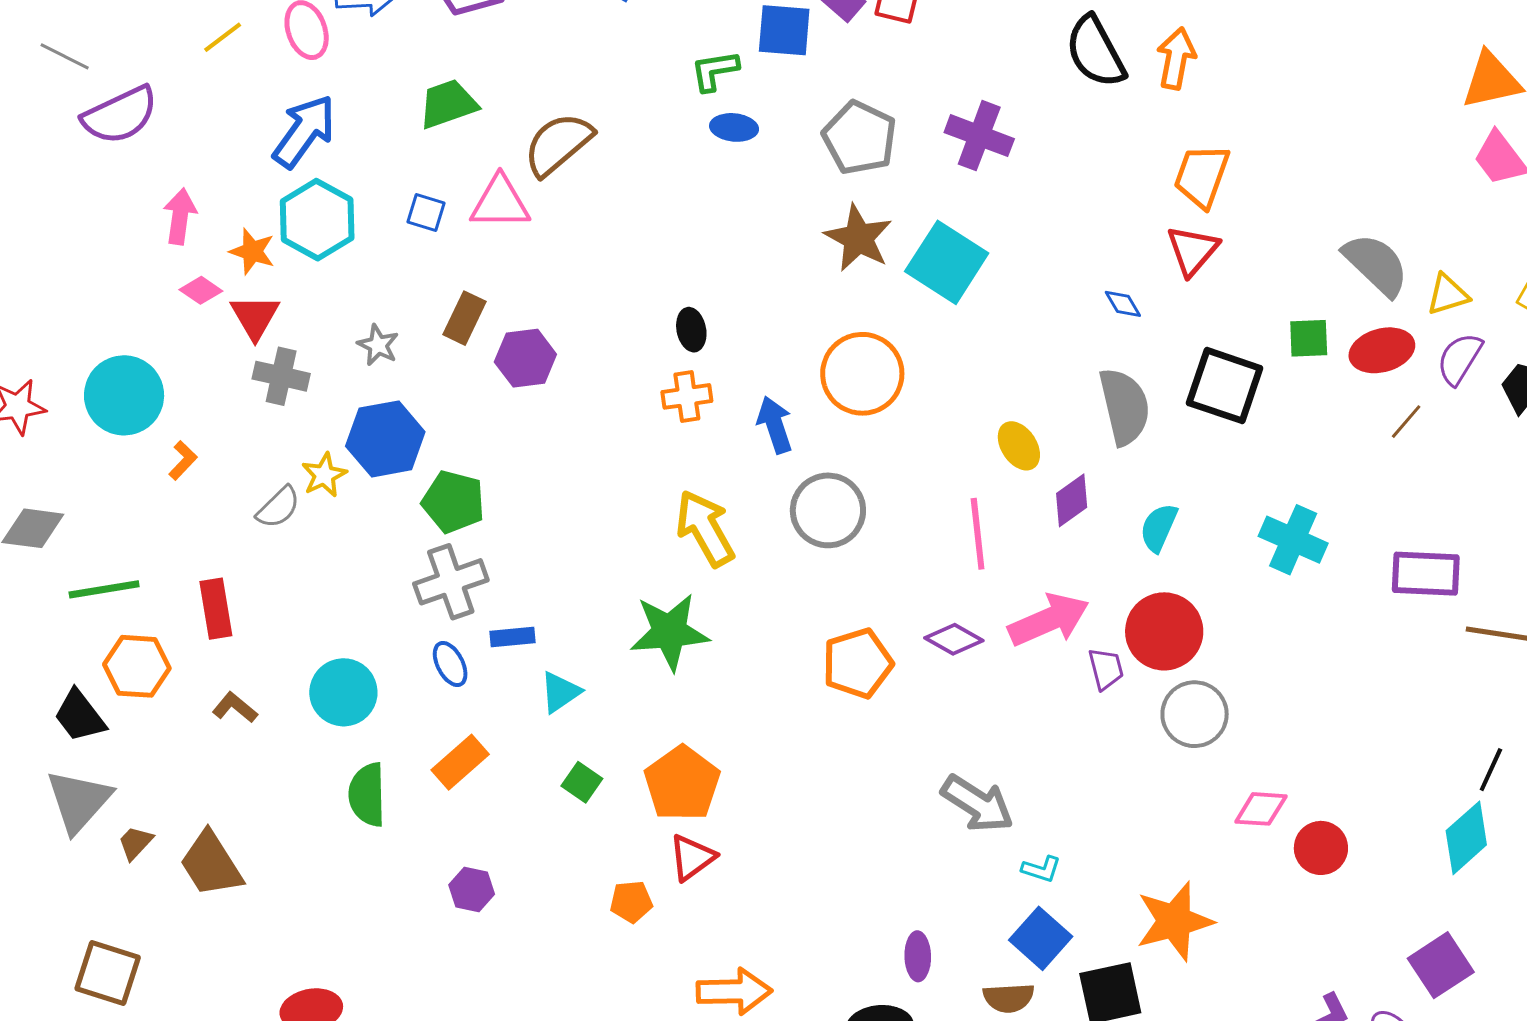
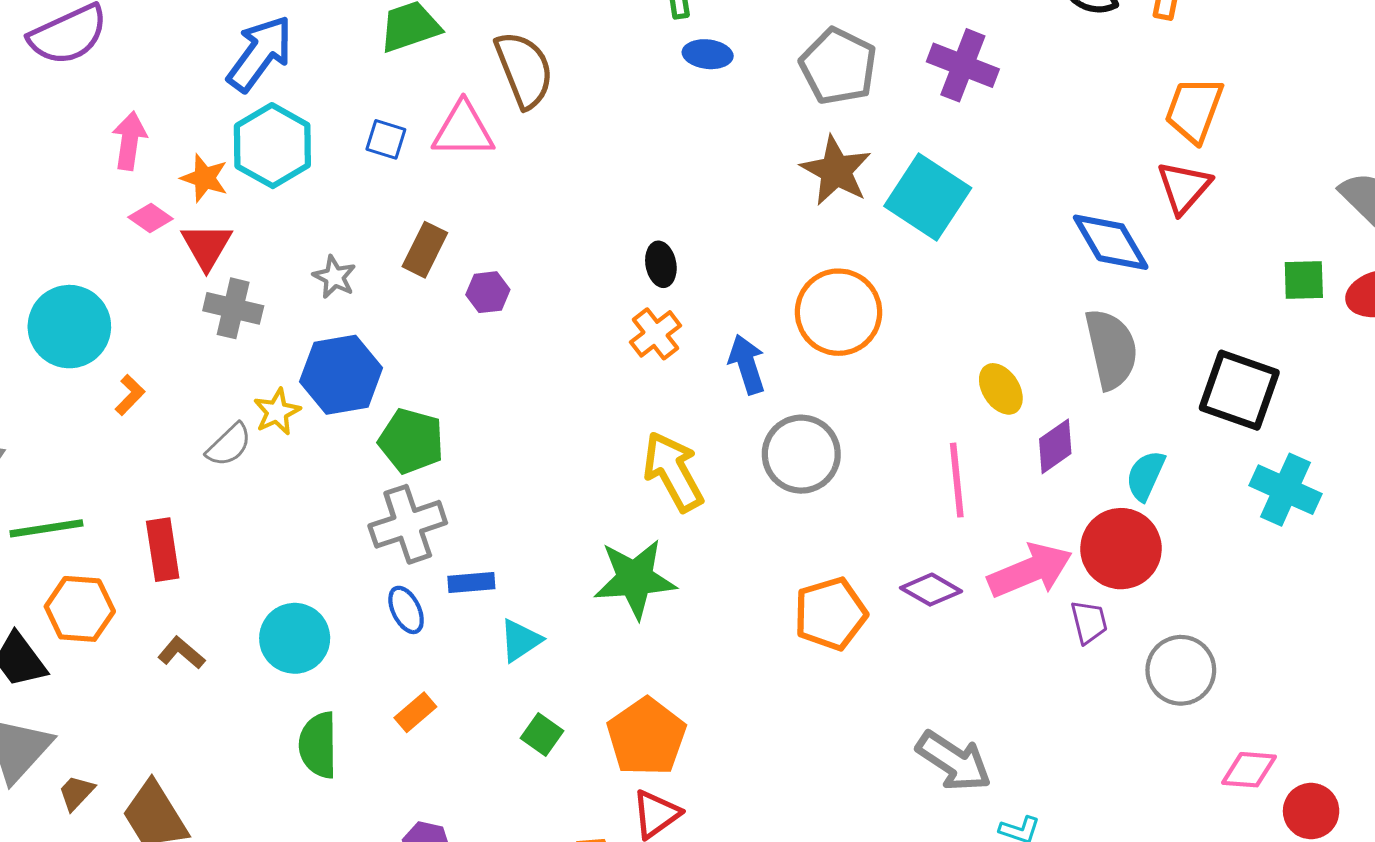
brown semicircle: (558, 144) -> (524, 70), turned 108
blue diamond: (1123, 304) -> (1111, 242), size x2.0
purple hexagon: (525, 358) -> (488, 292), size x0.7
black square: (1225, 386) -> (1239, 390), moved
orange cross: (687, 396) -> (656, 334), turned -30
red circle: (1164, 631) -> (1121, 549), moved
orange rectangle: (460, 762) -> (415, 712), size x0.7

